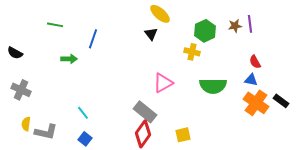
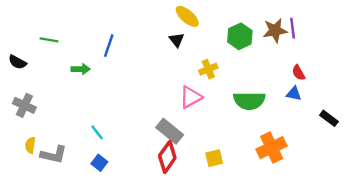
green line: (55, 25) -> (49, 40), moved
brown star: (235, 26) -> (275, 30), size x1.5
yellow cross: (192, 52) -> (208, 69), moved, turned -35
orange cross: (256, 103) -> (272, 148), moved, turned 30

